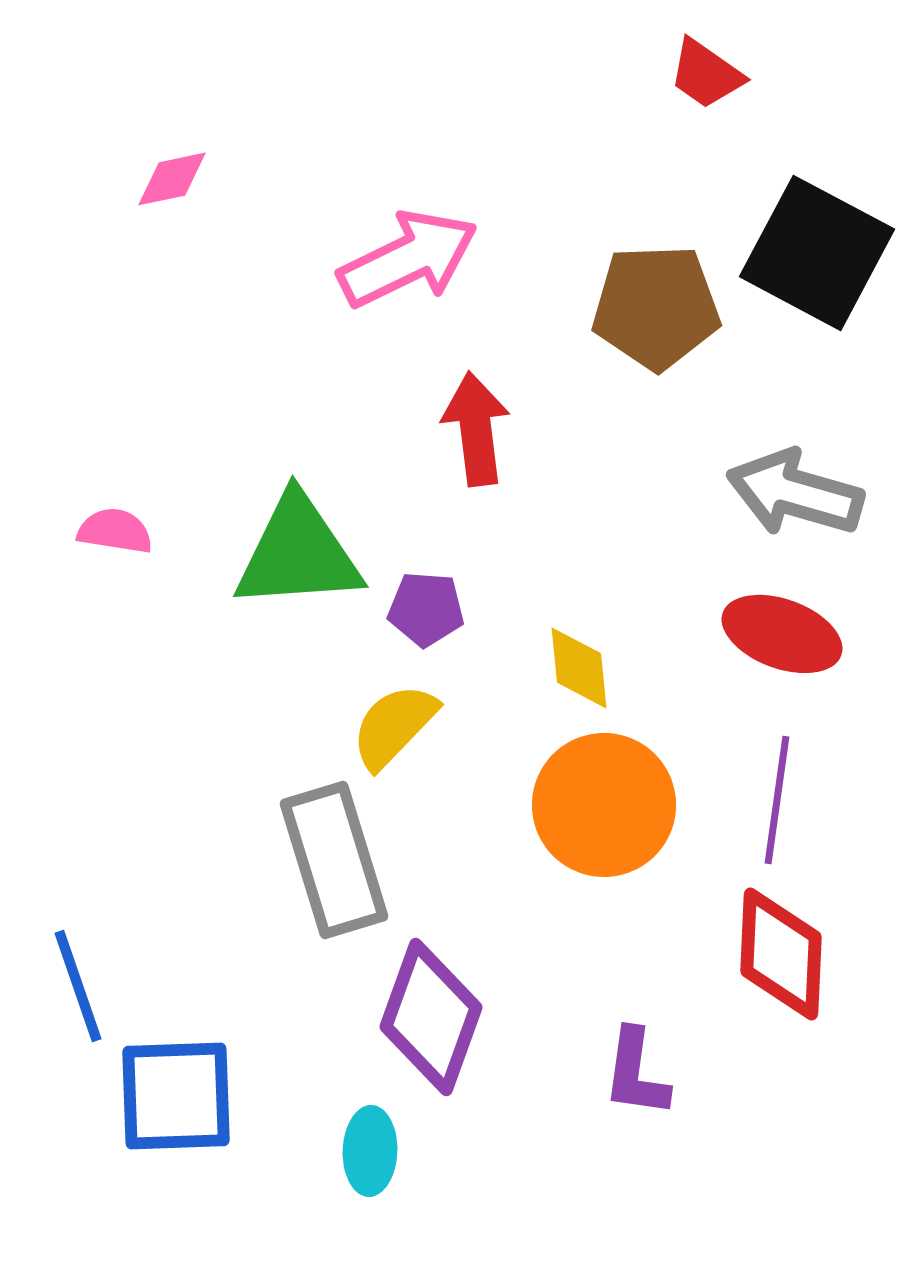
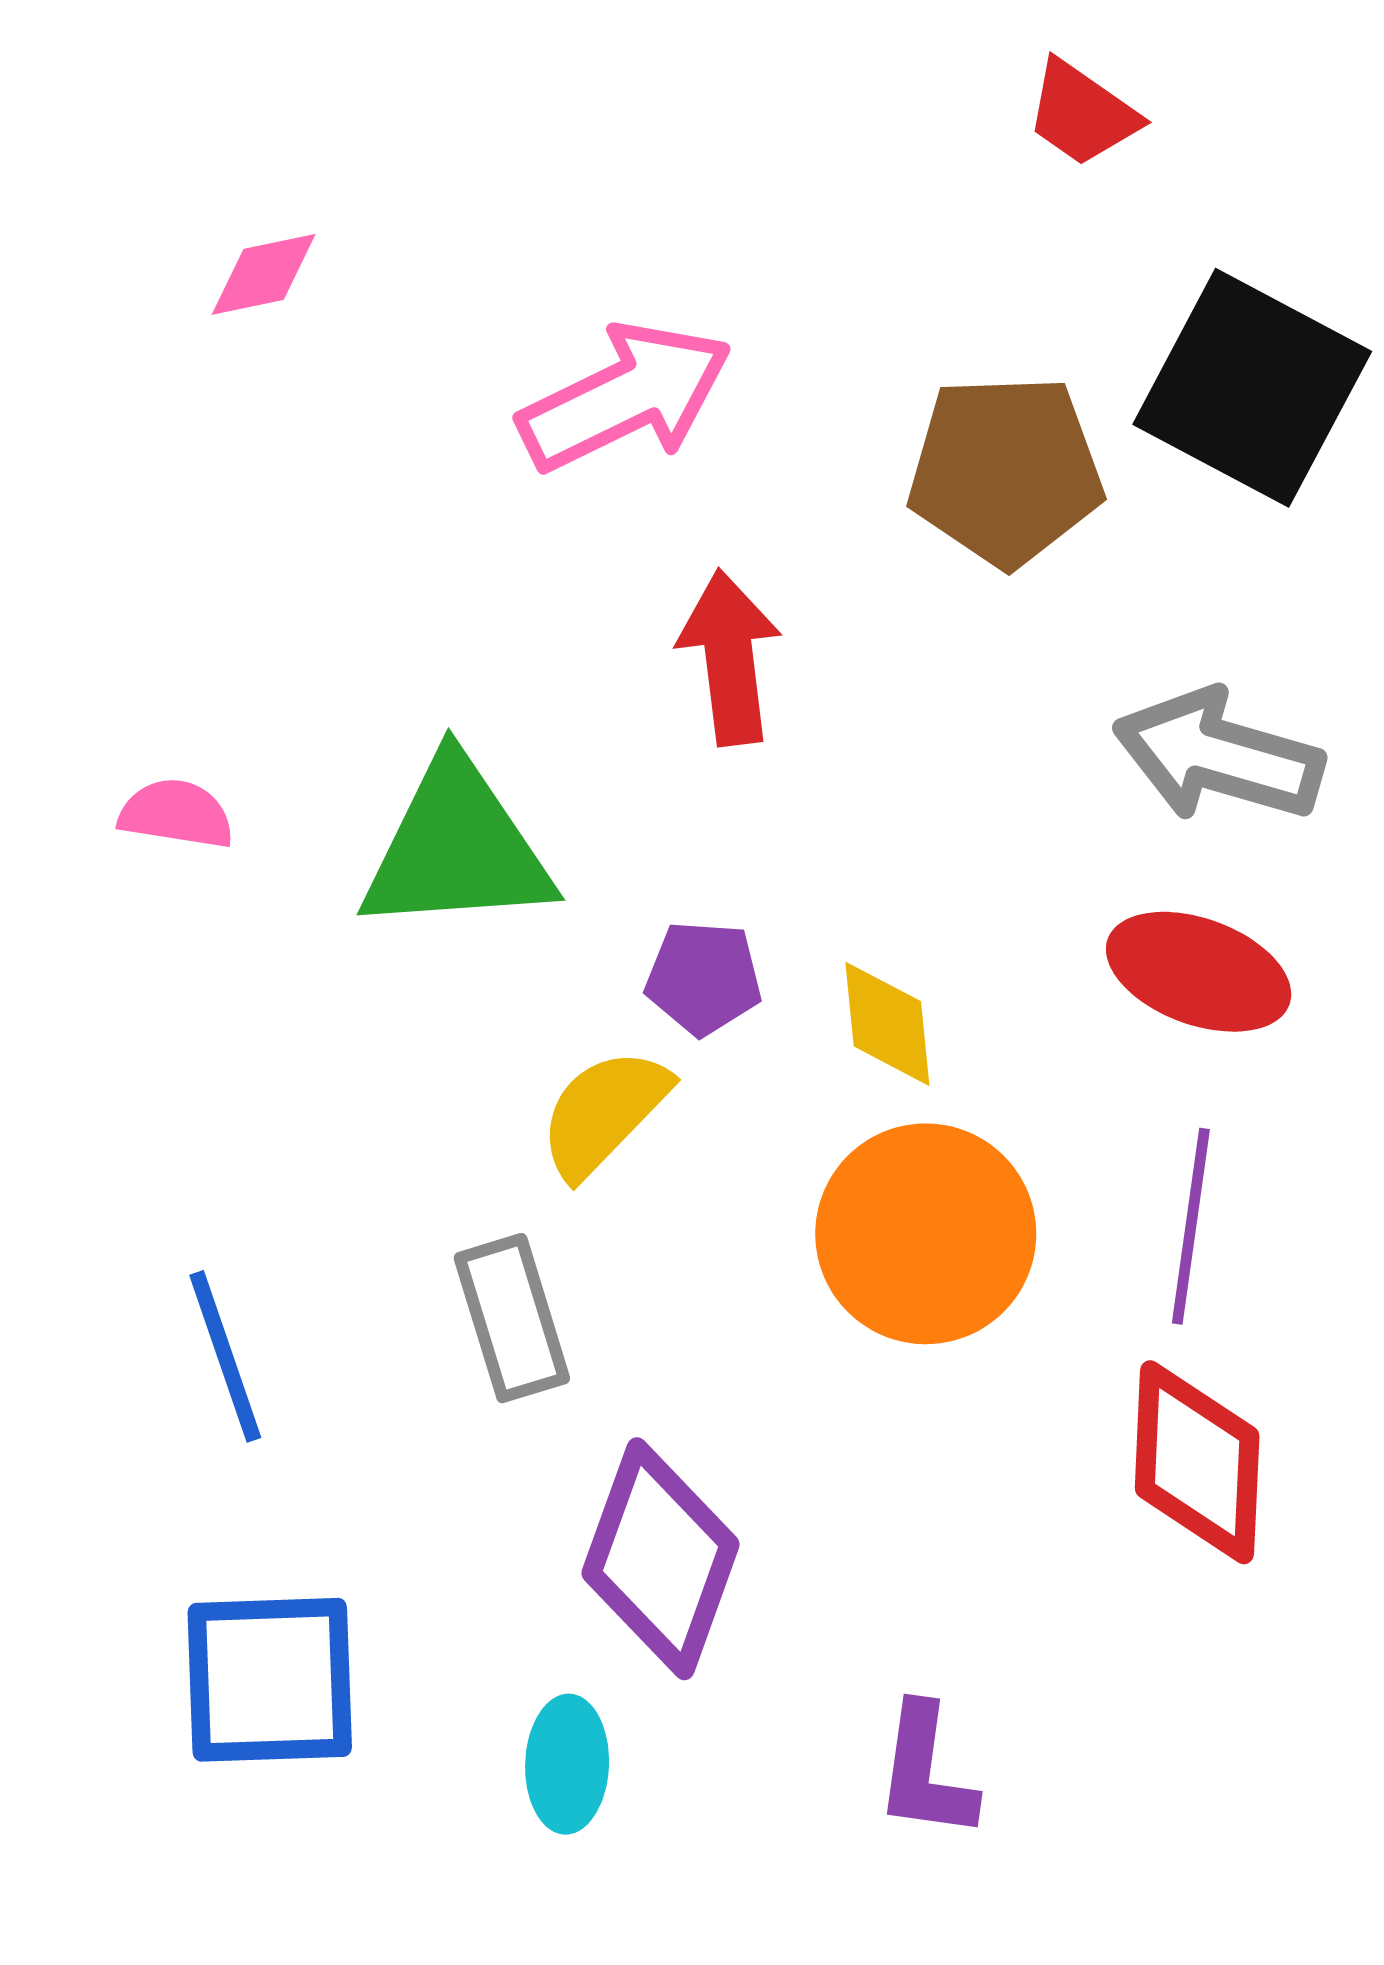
purple pentagon: (426, 609) -> (703, 978), moved
gray rectangle: (334, 860) -> (512, 1318), size x0.7
blue line: (78, 986) -> (225, 1356), moved
purple L-shape: (636, 1073) -> (926, 1772), moved

